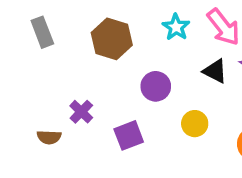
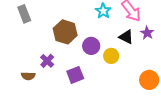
brown hexagon: (112, 39) -> (65, 32), moved
yellow circle: (195, 124) -> (111, 56), moved

